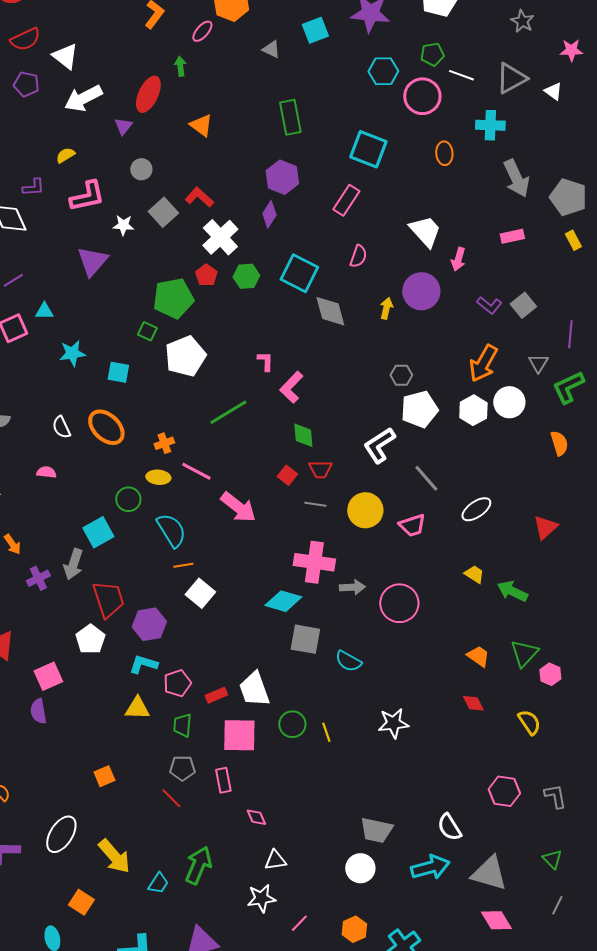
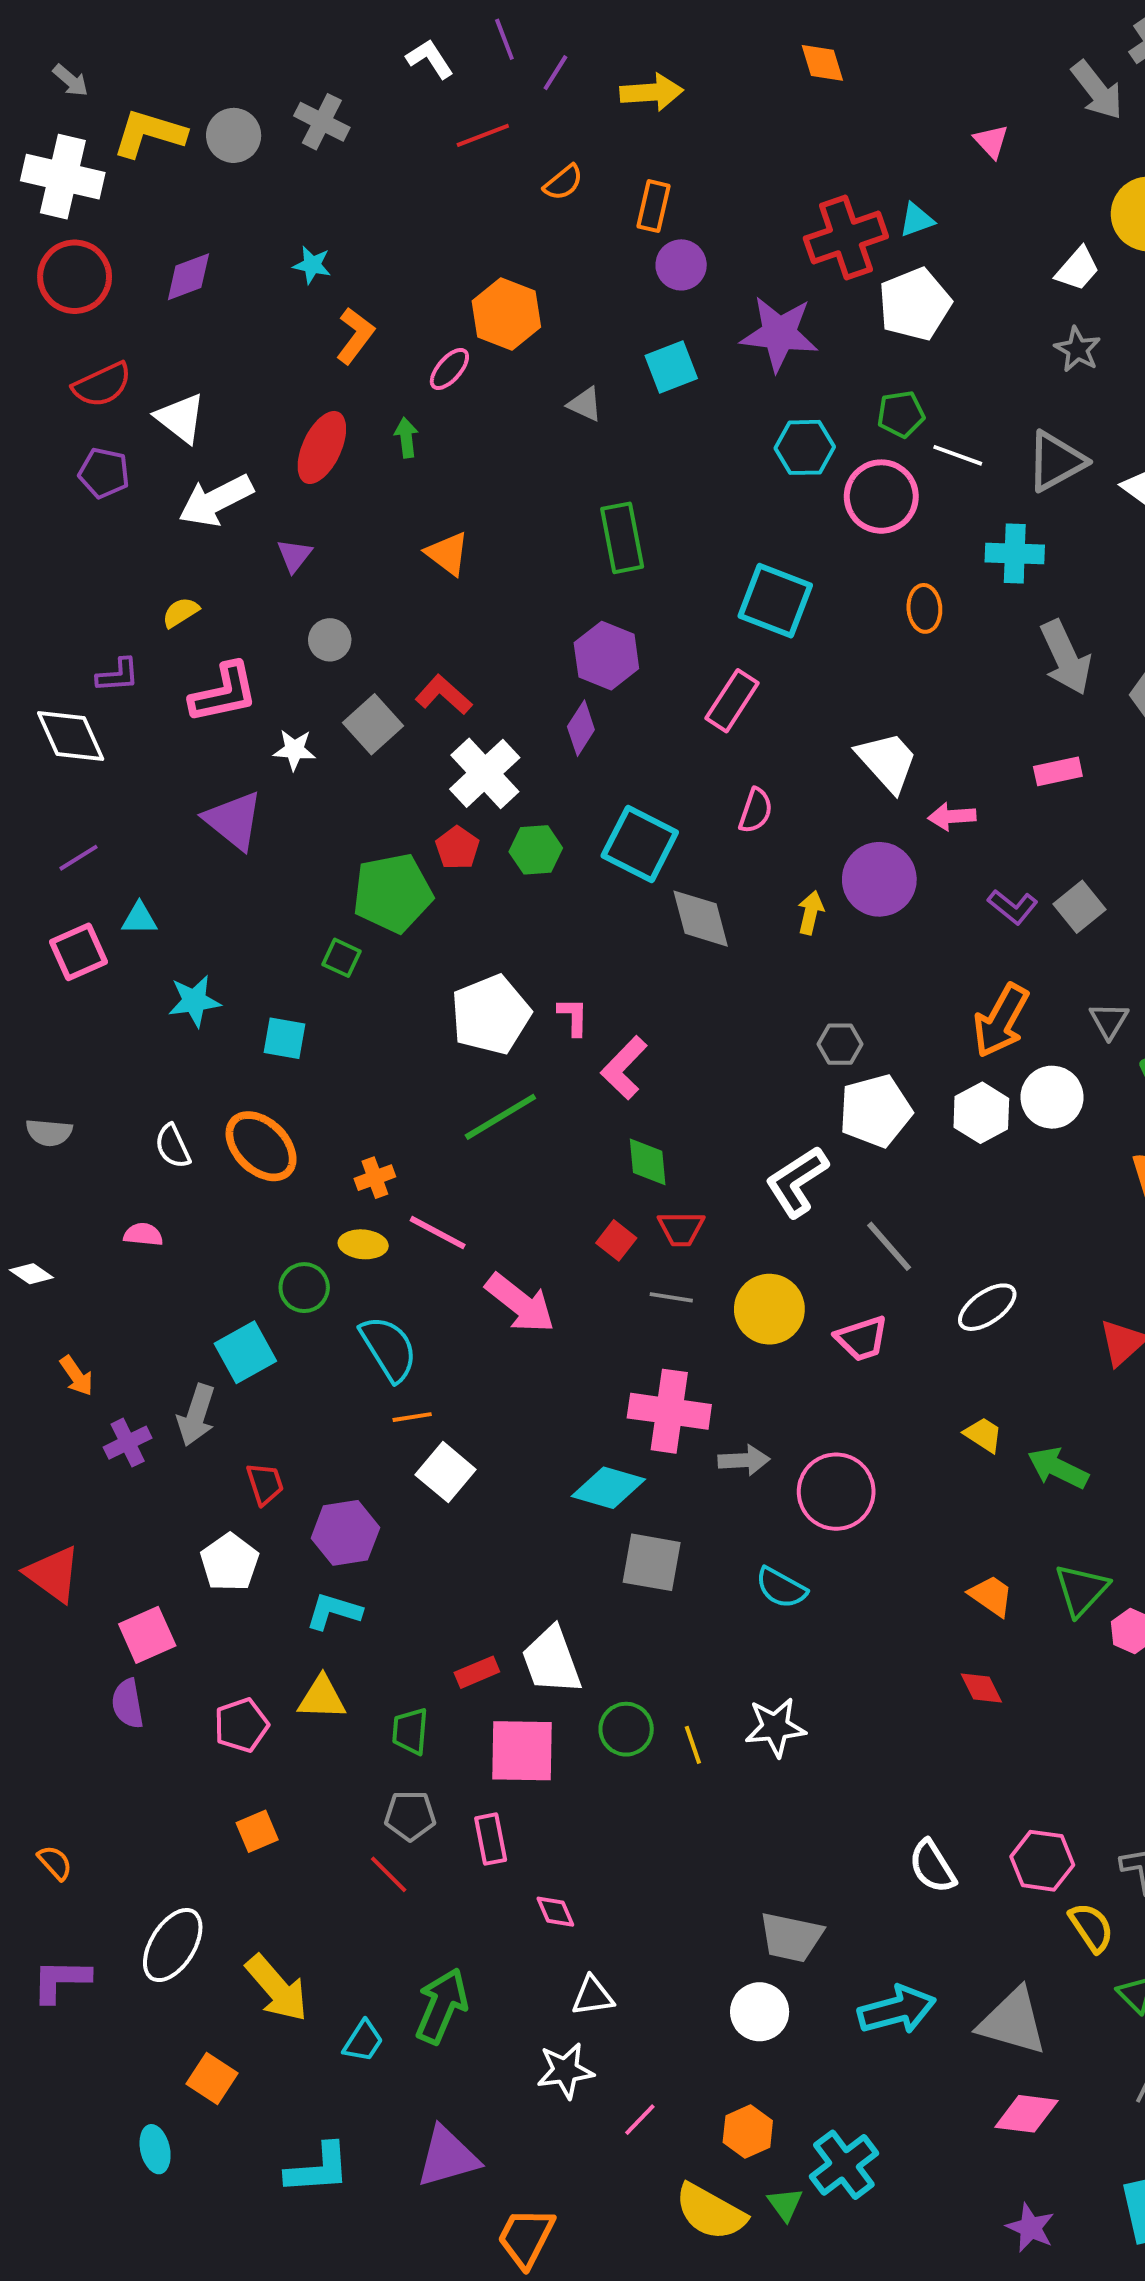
red ellipse: (148, 94) -> (322, 447), moved
pink arrow: (458, 259) -> (952, 816), turned 70
purple triangle: (92, 261) -> (234, 820), turned -32
white pentagon: (185, 356) -> (491, 1015), moved
red trapezoid: (108, 599) -> (265, 1484), size x0.6
cyan semicircle: (348, 661) -> (781, 1588), moved
pink pentagon: (177, 683) -> (241, 1725), moved
yellow semicircle: (529, 722) -> (1091, 1927), moved
white star: (393, 723) -> (775, 1727), moved
white semicircle: (449, 827) -> (932, 1867), moved
pink diamond: (496, 920) -> (1026, 2114), turned -52

